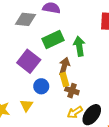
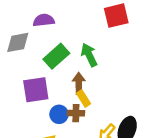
purple square: (29, 61) -> (36, 90), turned -30
brown cross: (72, 91) -> (76, 113), moved

